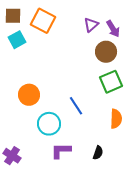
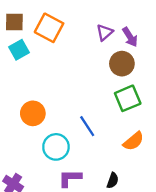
orange semicircle: (116, 119) -> (133, 141), turned 48

